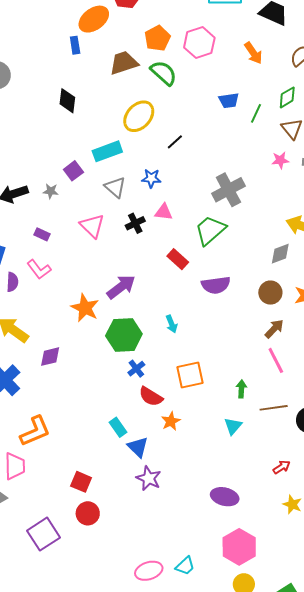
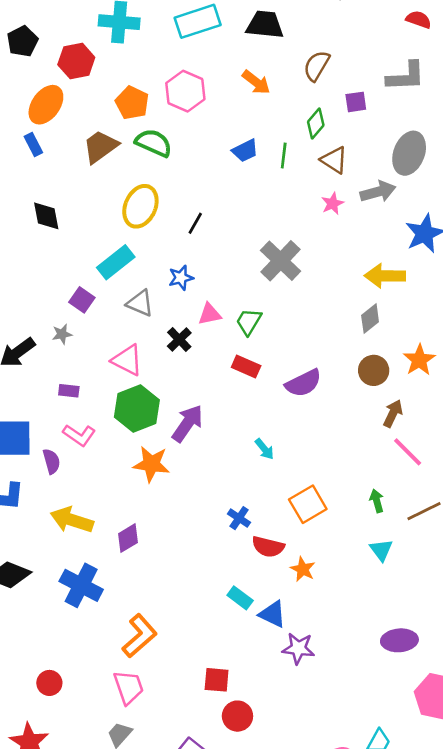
green trapezoid: (210, 230) -> (249, 322), moved, size x0.7
green hexagon: (124, 335) -> (137, 408), moved

